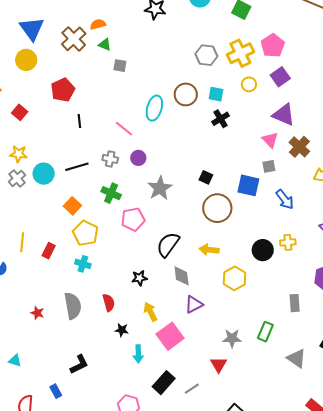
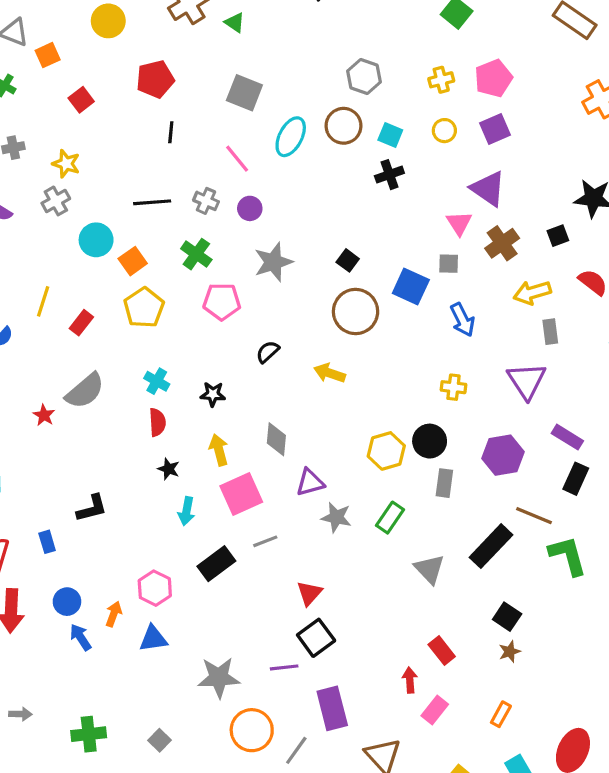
yellow cross: (240, 53) -> (441, 80), size x0.6
gray hexagon: (206, 55) -> (364, 77), moved
gray square: (120, 66) -> (244, 93), moved, size x1.6
cyan circle: (44, 174) -> (96, 240), moved
black semicircle: (168, 245) -> (268, 352), size x0.6
black circle: (263, 250) -> (430, 441), moved
cyan cross: (83, 264) -> (157, 381), moved
gray diamond: (182, 276) -> (276, 439), moved
yellow hexagon: (234, 278) -> (386, 451), moved
purple triangle: (194, 304) -> (310, 483), moved
gray semicircle: (73, 306) -> (85, 391), moved, turned 48
red triangle: (219, 365) -> (309, 593), moved
gray line: (192, 389) -> (265, 541), moved

